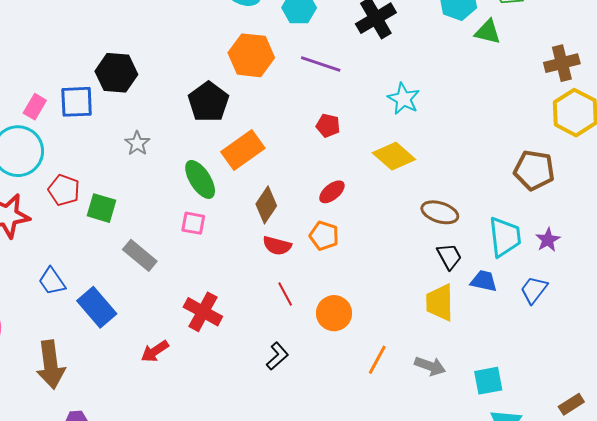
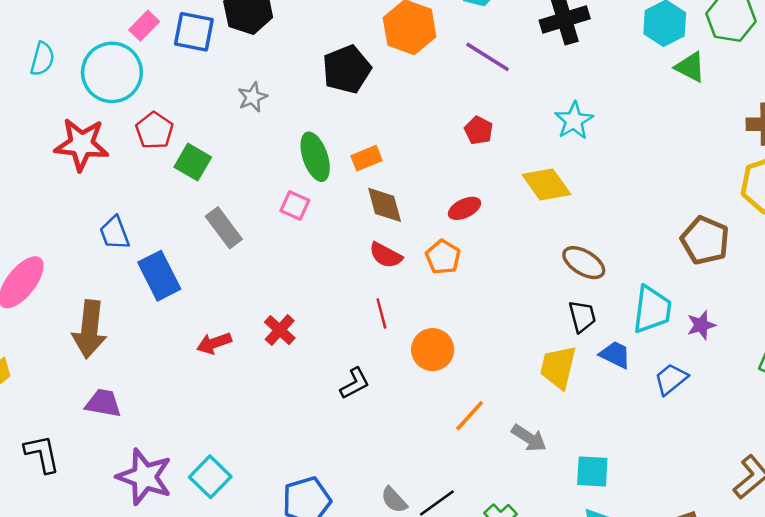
orange rectangle: (243, 150) -> (366, 158), moved, size x0.6
brown diamond: (266, 205) -> (385, 205), turned -63
red cross: (203, 312) -> (280, 330), moved, size x0.7

